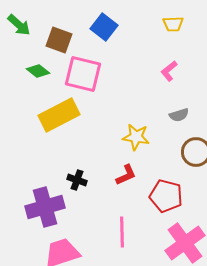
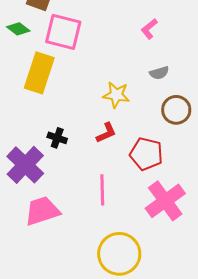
yellow rectangle: (59, 115) -> (39, 73), turned -45
purple cross: (45, 207) -> (25, 165), turned -30

